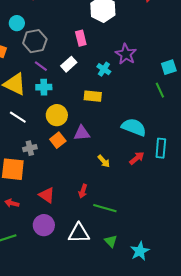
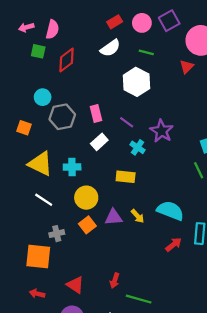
pink rectangle: (81, 38) -> (96, 114), moved
purple line: (41, 66) -> (127, 122), moved
yellow arrow: (104, 161) -> (138, 216), moved

